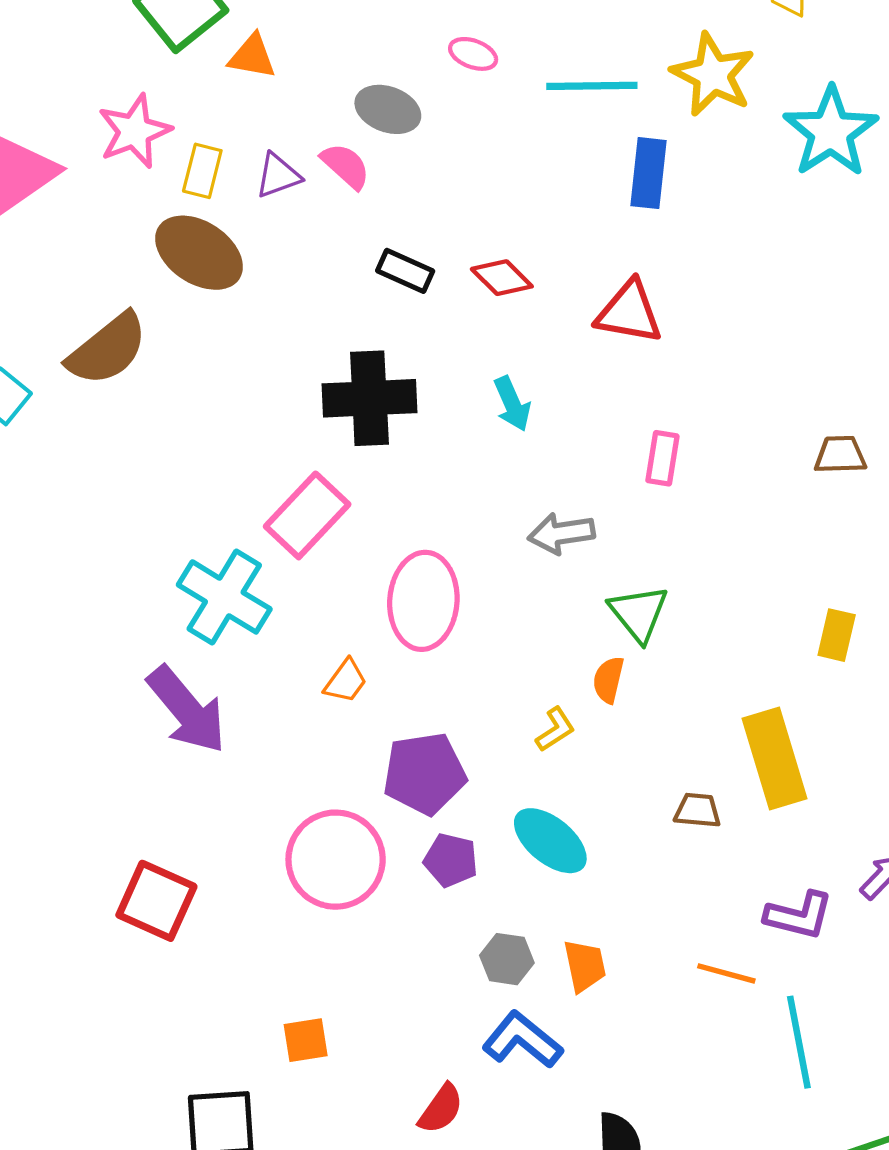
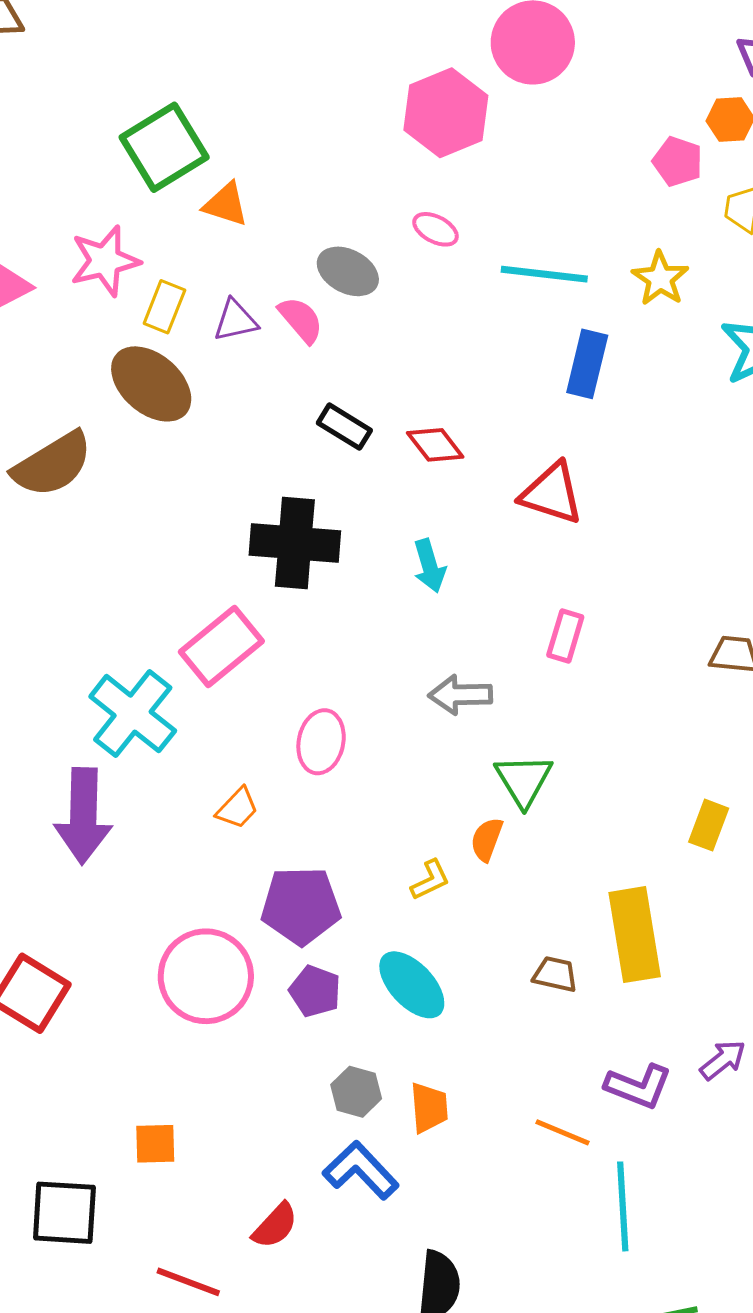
yellow star: (713, 75) -> (660, 278), size x0.7
pink ellipse: (423, 601) -> (321, 742), size x0.7
purple arrow: (187, 710) -> (83, 816), turned 34

